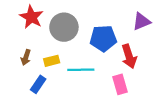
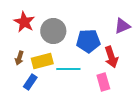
yellow rectangle: (52, 61) -> (42, 61), size x1.5

